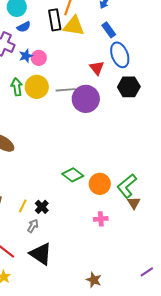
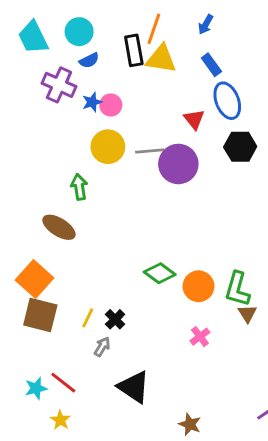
green arrow: (17, 87) -> (79, 187), moved
green L-shape: (127, 186) -> (237, 289), turned -35
pink cross: (101, 219) -> (200, 337), turned -32
black triangle: (41, 254) -> (134, 387), moved

